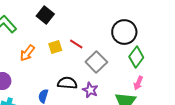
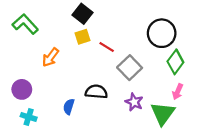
black square: (45, 15) -> (83, 14), moved
yellow square: (55, 47) -> (83, 37), moved
purple star: (90, 90) -> (134, 102), moved

